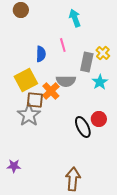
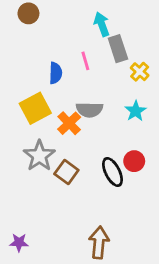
gray rectangle: (87, 62) -> (118, 49), moved, turned -30
brown square: (35, 100) -> (66, 172), moved, turned 30
purple star: (14, 166) -> (19, 242), moved

